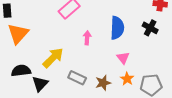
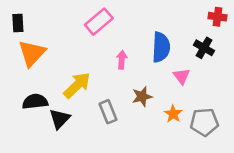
pink triangle: (123, 58) -> (181, 76), moved
gray rectangle: (77, 78) -> (108, 112), turned 42
brown star: (103, 83) -> (142, 96), moved

